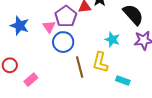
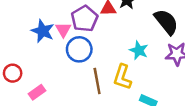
blue star: (20, 26) -> (43, 31), moved

